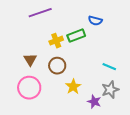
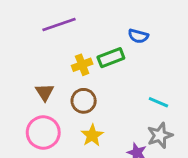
yellow star: (73, 87) -> (92, 135), moved

